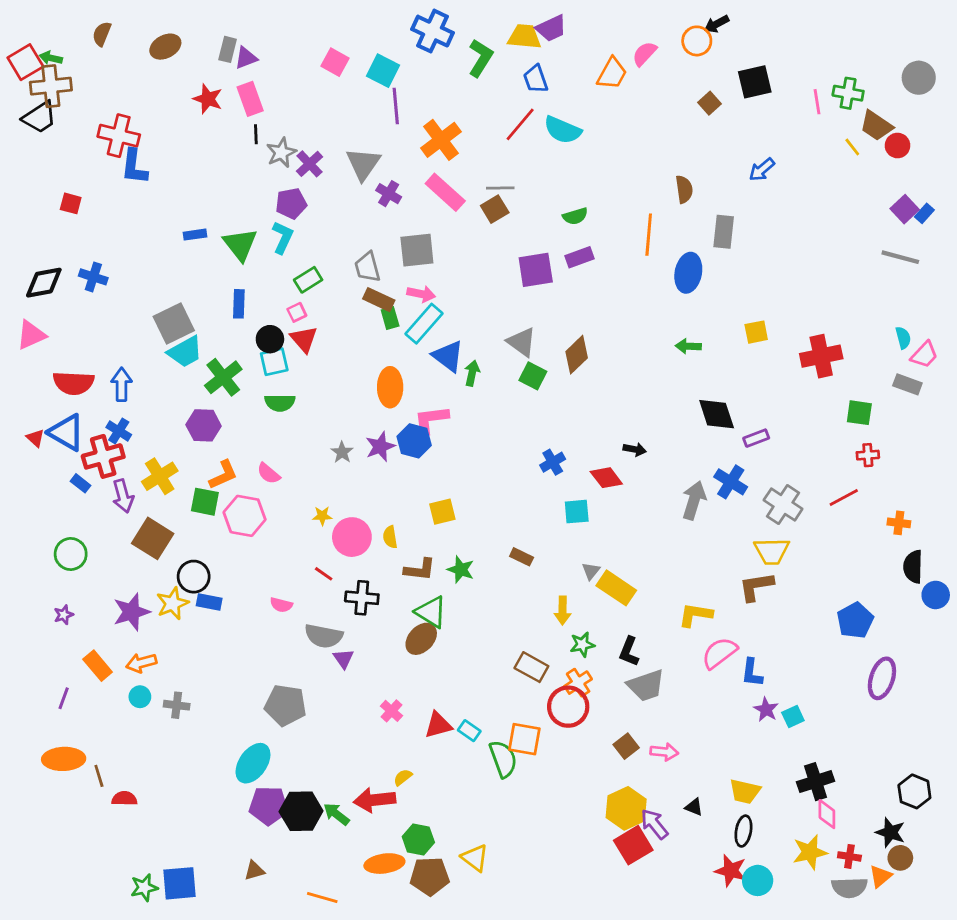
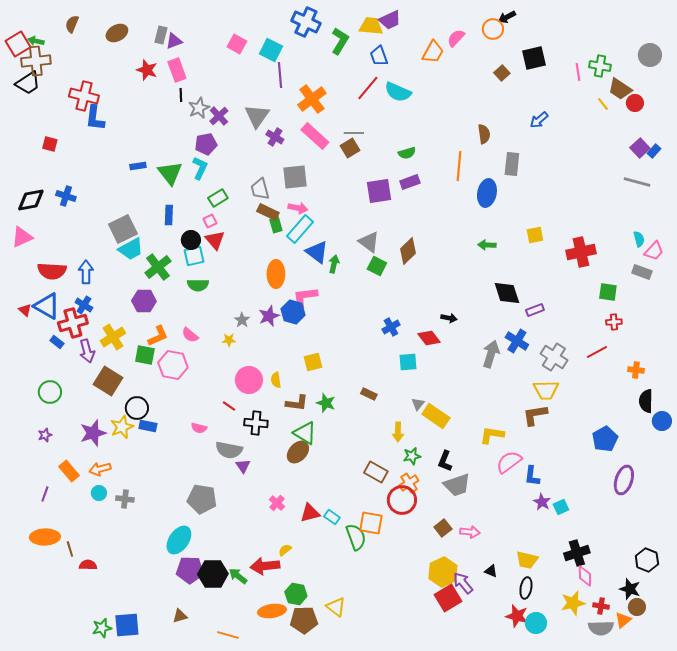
yellow star: (322, 516) -> (229, 340), moved

